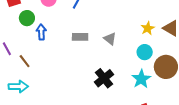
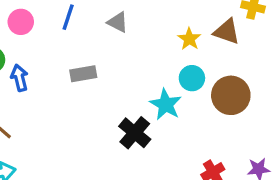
gray triangle: (110, 39) -> (118, 22), moved
cyan star: (141, 79) -> (166, 104), moved

